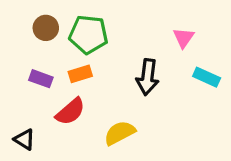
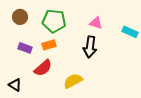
brown circle: (46, 28) -> (20, 17), moved
pink triangle: (184, 38) -> (96, 23), moved, turned -48
cyan rectangle: (207, 77) -> (130, 32), moved

